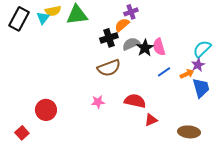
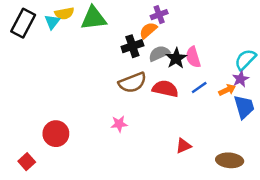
red semicircle: (135, 101) -> (165, 89), moved

